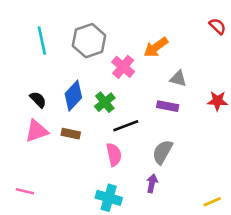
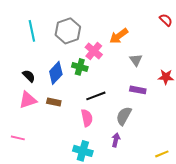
gray triangle: (178, 79) -> (136, 60), turned 40
green cross: (105, 102) -> (80, 67), moved, turned -35
purple rectangle: (168, 106) -> (138, 90), moved
pink line: (25, 191) -> (18, 138), moved

